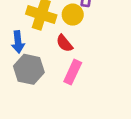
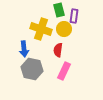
red semicircle: (64, 43) -> (58, 50), turned 48

